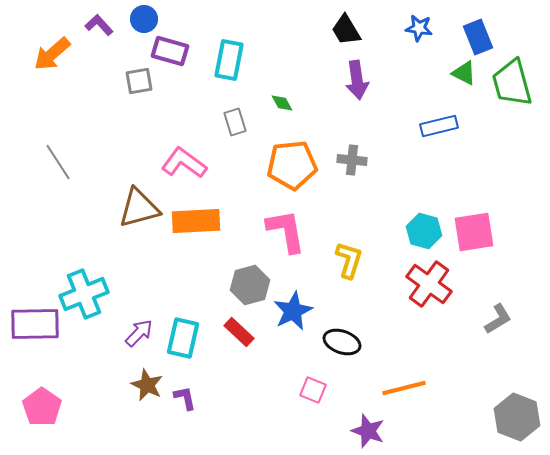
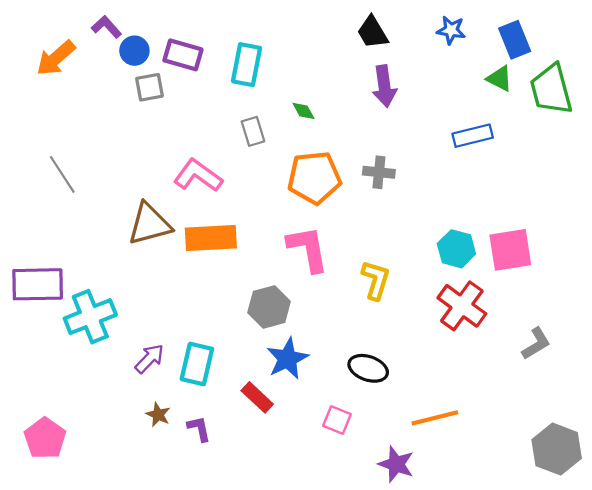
blue circle: (144, 19) -> (134, 51), moved
blue star: (293, 311) -> (287, 359), moved
purple rectangle: (35, 324) -> (38, 284), moved
red rectangle: (239, 332) -> (257, 397), moved
brown star: (147, 385) -> (158, 415), size x0.7

